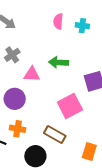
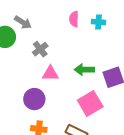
gray cross: (12, 55) -> (40, 49), moved
green arrow: (59, 62) -> (84, 70), moved

